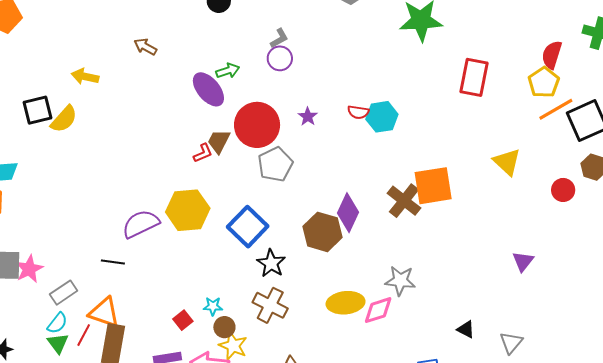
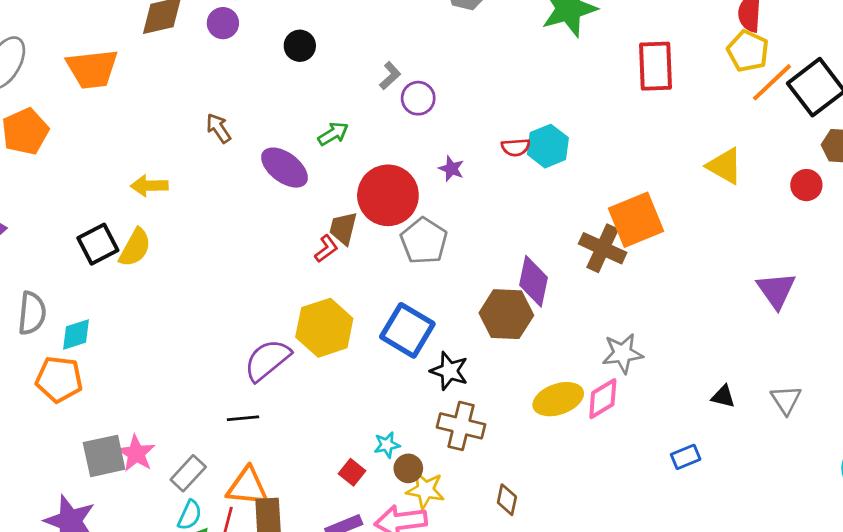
brown arrow: (145, 47) -> (218, 128), turned 40
purple circle: (280, 58) -> (418, 98), moved
purple ellipse: (208, 89) -> (285, 168), moved
purple triangle: (523, 261) -> (776, 290), size x1.4

